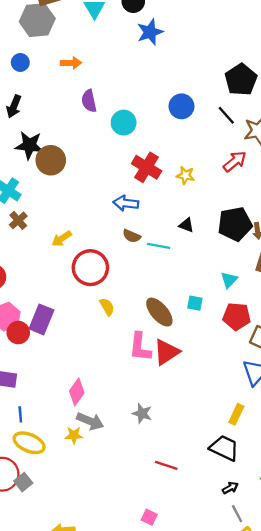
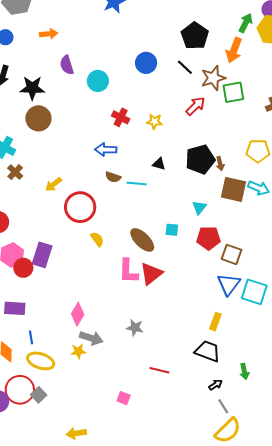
black star: (29, 145) -> (32, 88), moved
red cross: (147, 167) -> (121, 117), size x0.7
pink square: (149, 517) -> (124, 398), moved

